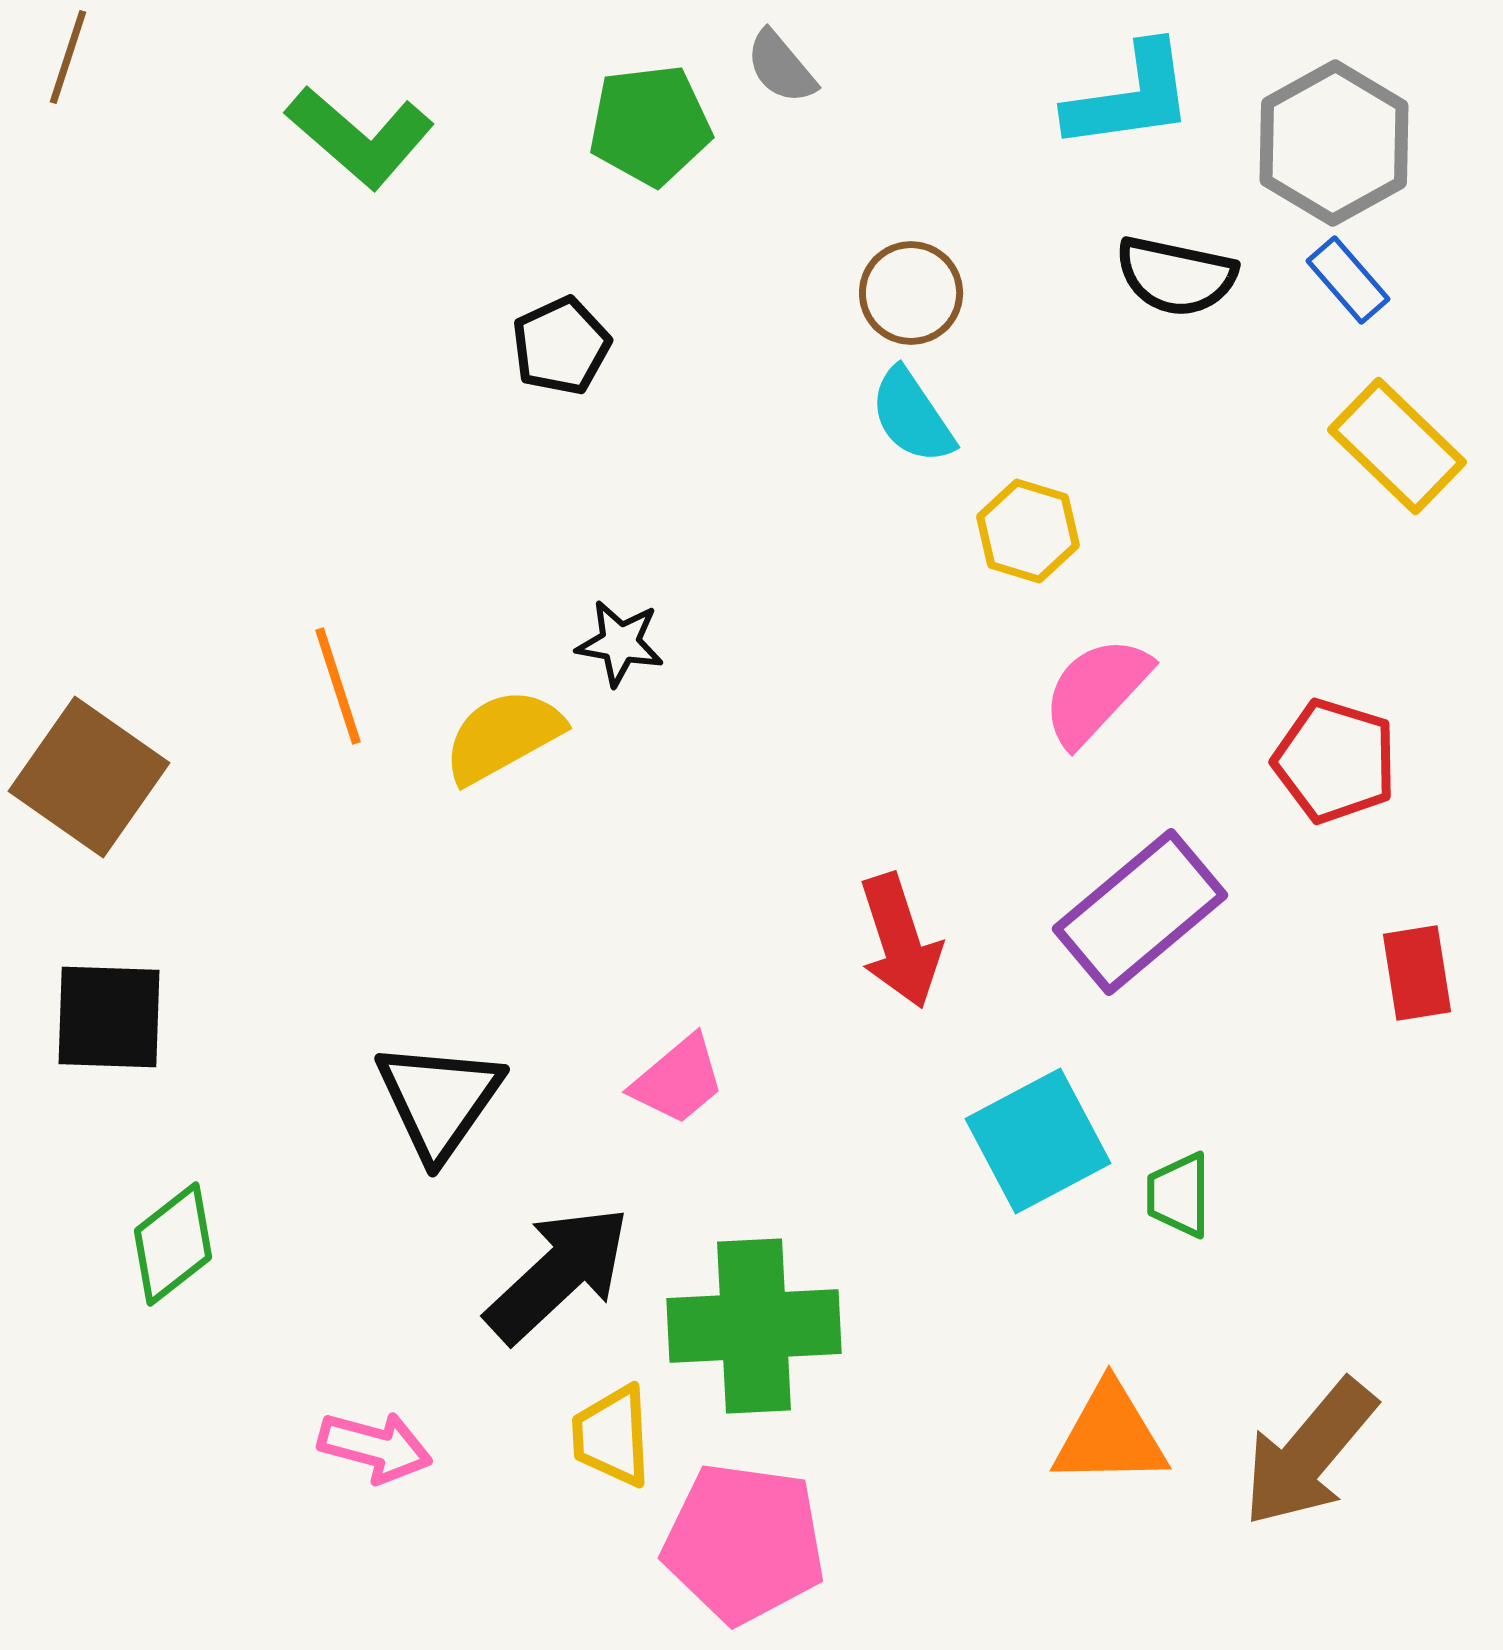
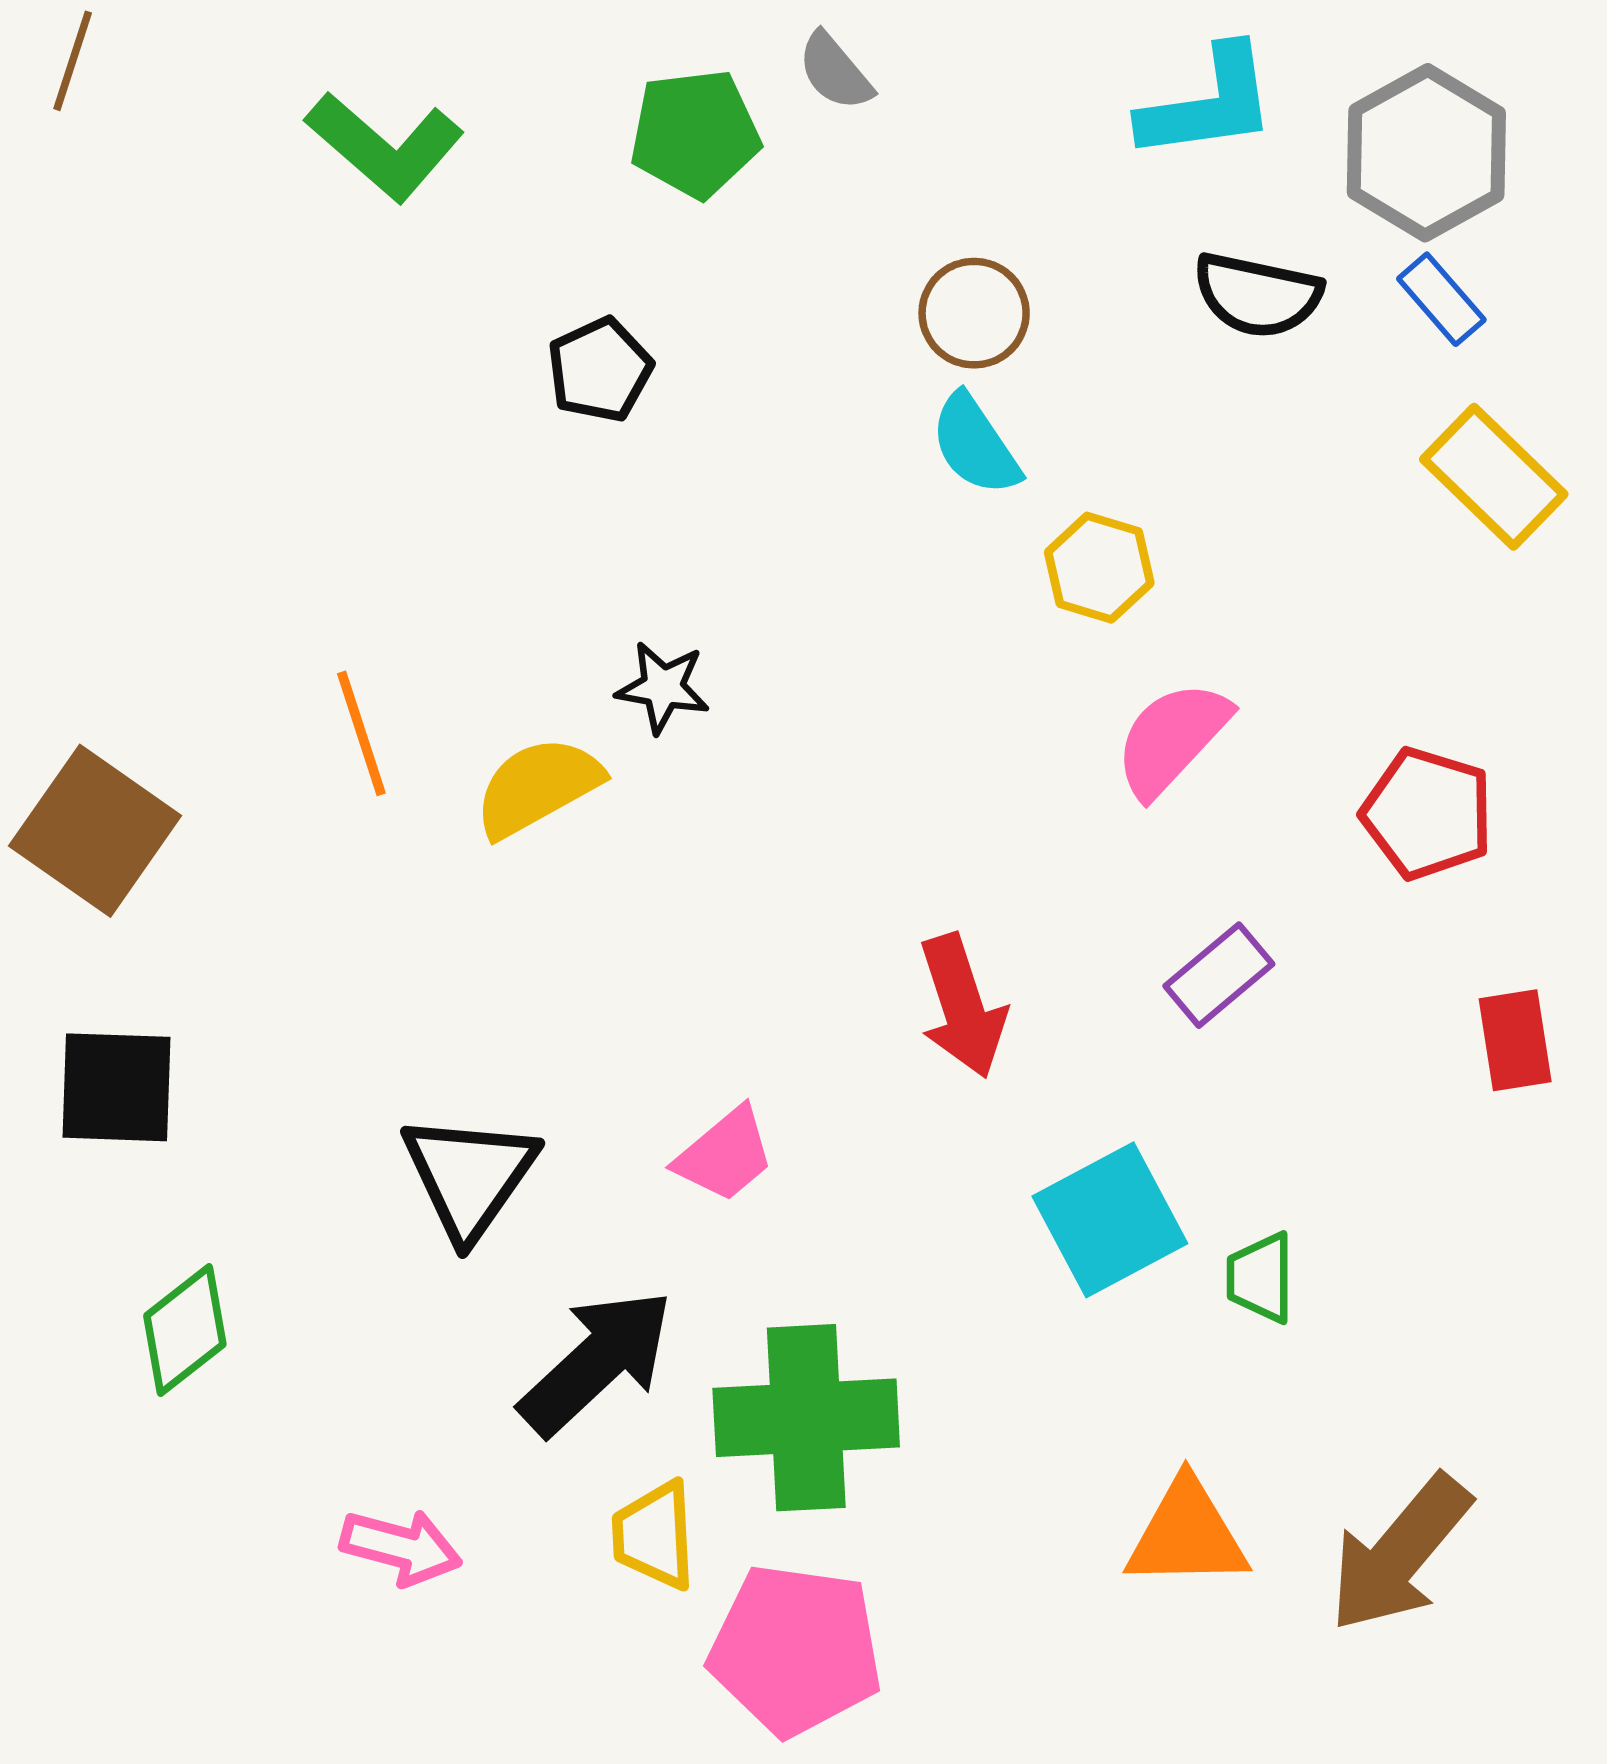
purple rectangle: (1140, 912) -> (1219, 975), size x0.6

